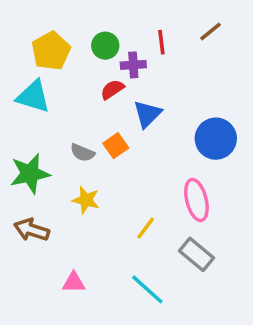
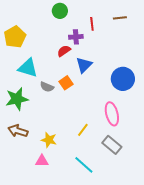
brown line: (211, 32) -> (120, 18), turned 32
green circle: (105, 46) -> (60, 11), moved
yellow pentagon: (51, 51) -> (15, 37), moved
cyan triangle: (33, 96) -> (28, 68), moved
yellow star: (86, 200) -> (49, 140), moved

